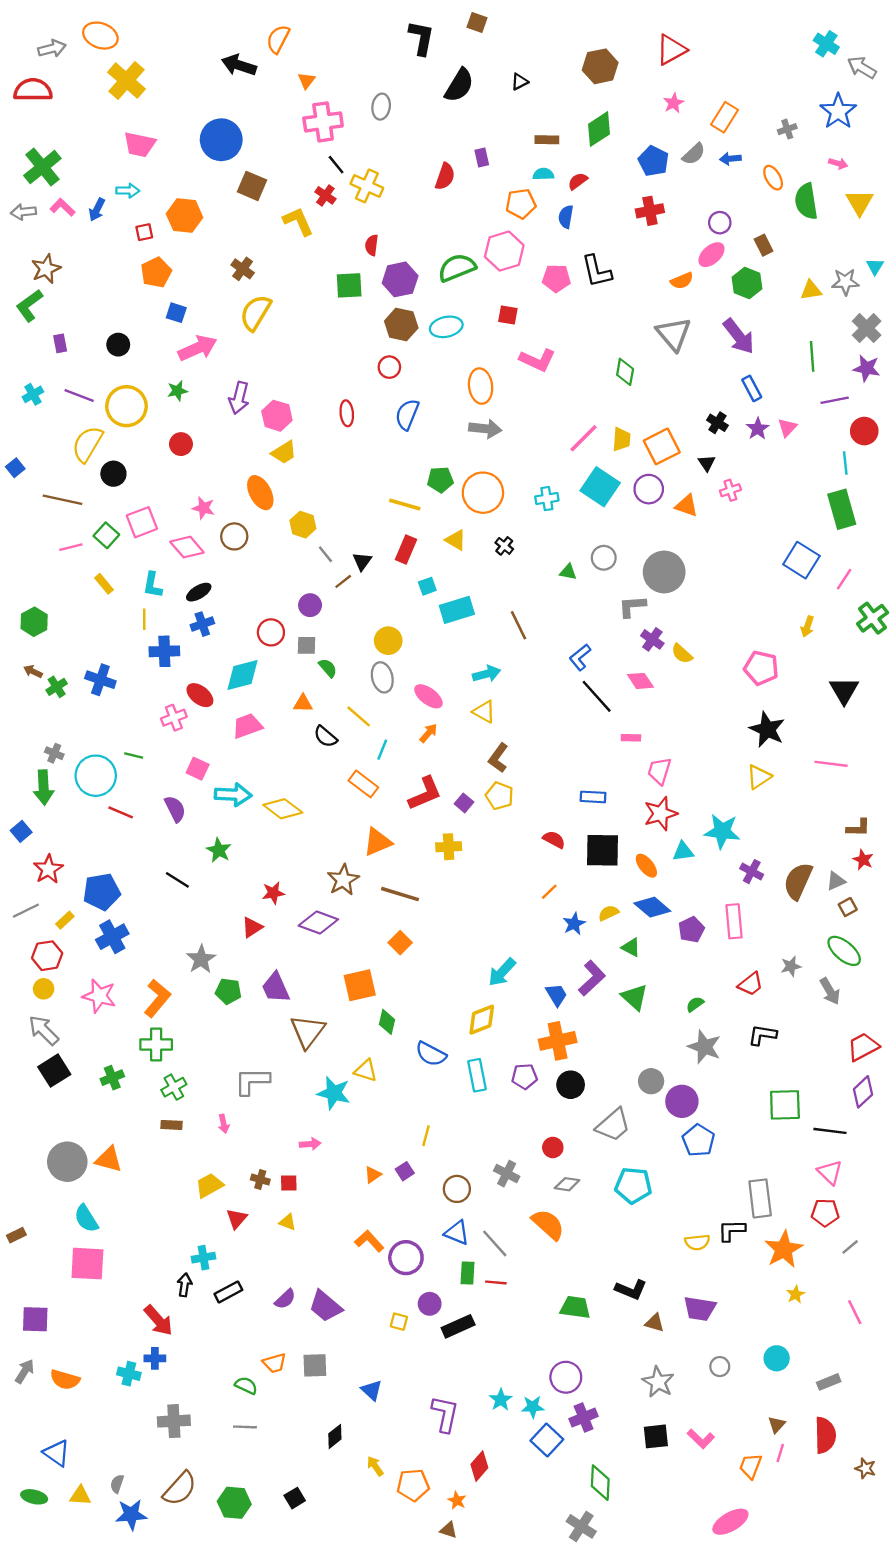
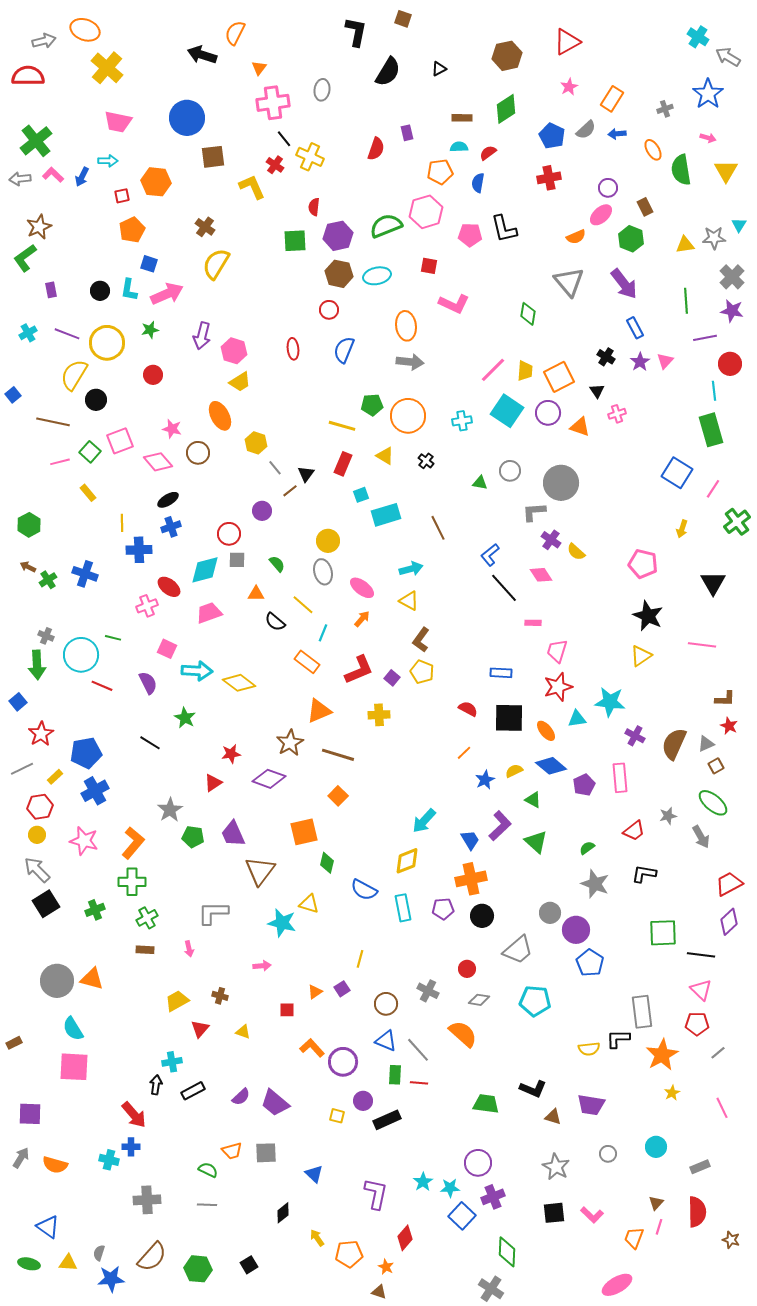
brown square: (252, 186) -> (213, 157), turned -30
cyan L-shape: (153, 585) -> (129, 290), moved
gray square: (306, 645) -> (237, 560), moved
red square: (289, 1183) -> (287, 1010), moved

